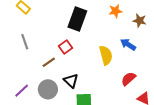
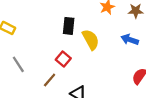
black rectangle: (77, 19) -> (69, 26), size x0.7
yellow semicircle: (106, 55) -> (91, 40), moved

